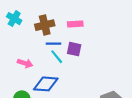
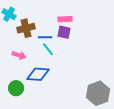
brown cross: (45, 25) -> (26, 28), moved
purple square: (74, 49) -> (64, 32), moved

